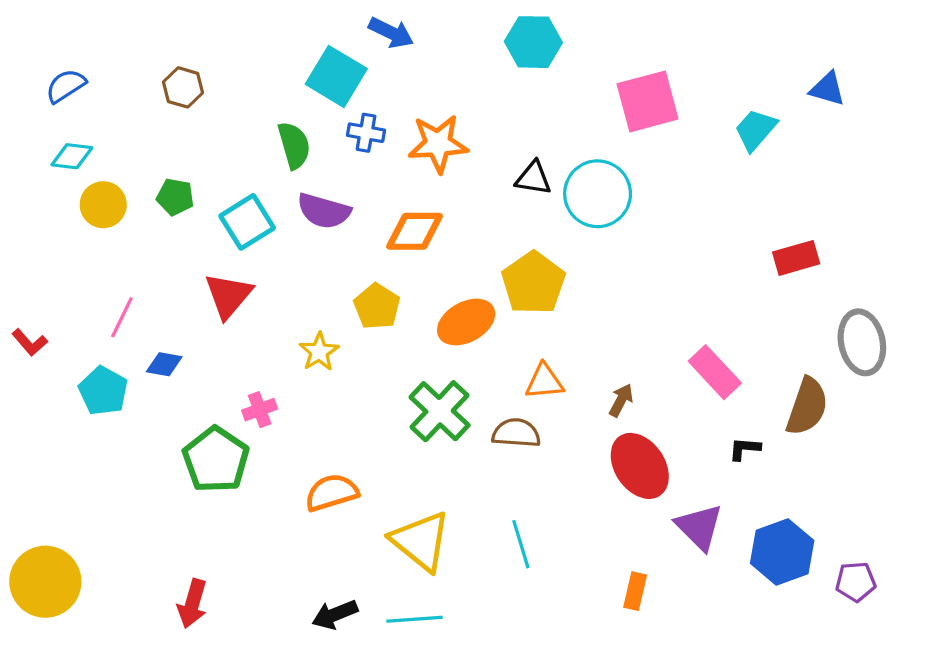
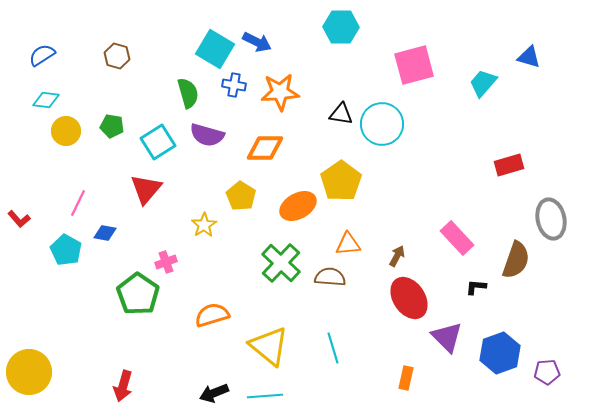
blue arrow: (391, 33) -> (257, 42), moved

